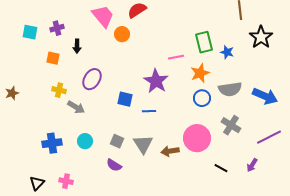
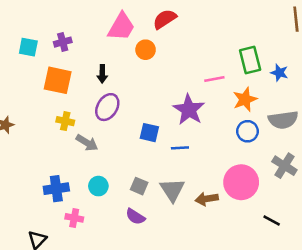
pink trapezoid: (103, 16) -> (121, 27), turned 70
black arrow: (77, 46) -> (102, 74), moved
orange square: (53, 58) -> (58, 80), size x1.6
pink cross: (66, 181) -> (74, 218), moved

